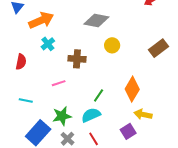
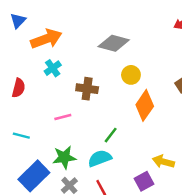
orange diamond: (132, 89) -> (145, 105), moved

